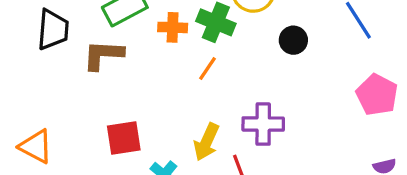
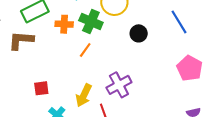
purple cross: (263, 124) -> (119, 85), turned -30
red square: (124, 138) -> (41, 88), moved, size x0.7

